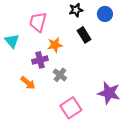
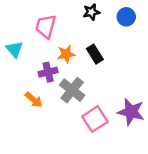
black rectangle: (84, 35) -> (95, 54), moved
gray cross: (60, 75) -> (72, 90), size x1.5
pink square: (71, 108) -> (95, 119), moved

